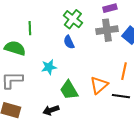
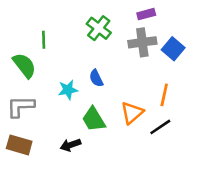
blue semicircle: (69, 42) -> (96, 78), moved
green semicircle: (15, 48) -> (24, 65), turned 35
black line: (121, 96) -> (160, 127), turned -42

